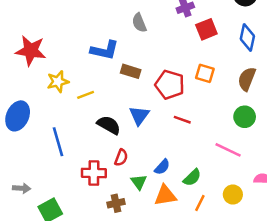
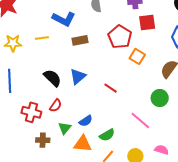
brown rectangle: (131, 71) -> (80, 40), turned -42
yellow star: (58, 82) -> (13, 43), moved
red pentagon: (170, 85) -> (120, 37), moved
yellow line: (86, 95) -> (42, 38), moved

